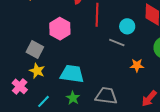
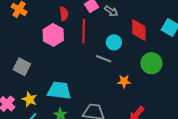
pink hexagon: (60, 29) -> (53, 35), moved
yellow star: (37, 71) -> (29, 99), moved

